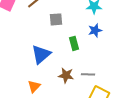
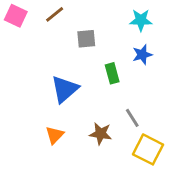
gray line: (88, 74) -> (132, 118), turned 56
brown star: (66, 75) -> (101, 134), moved

